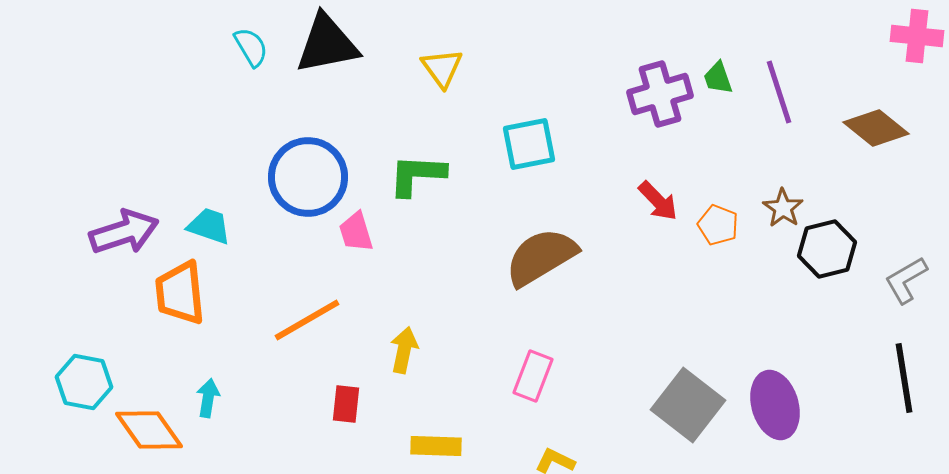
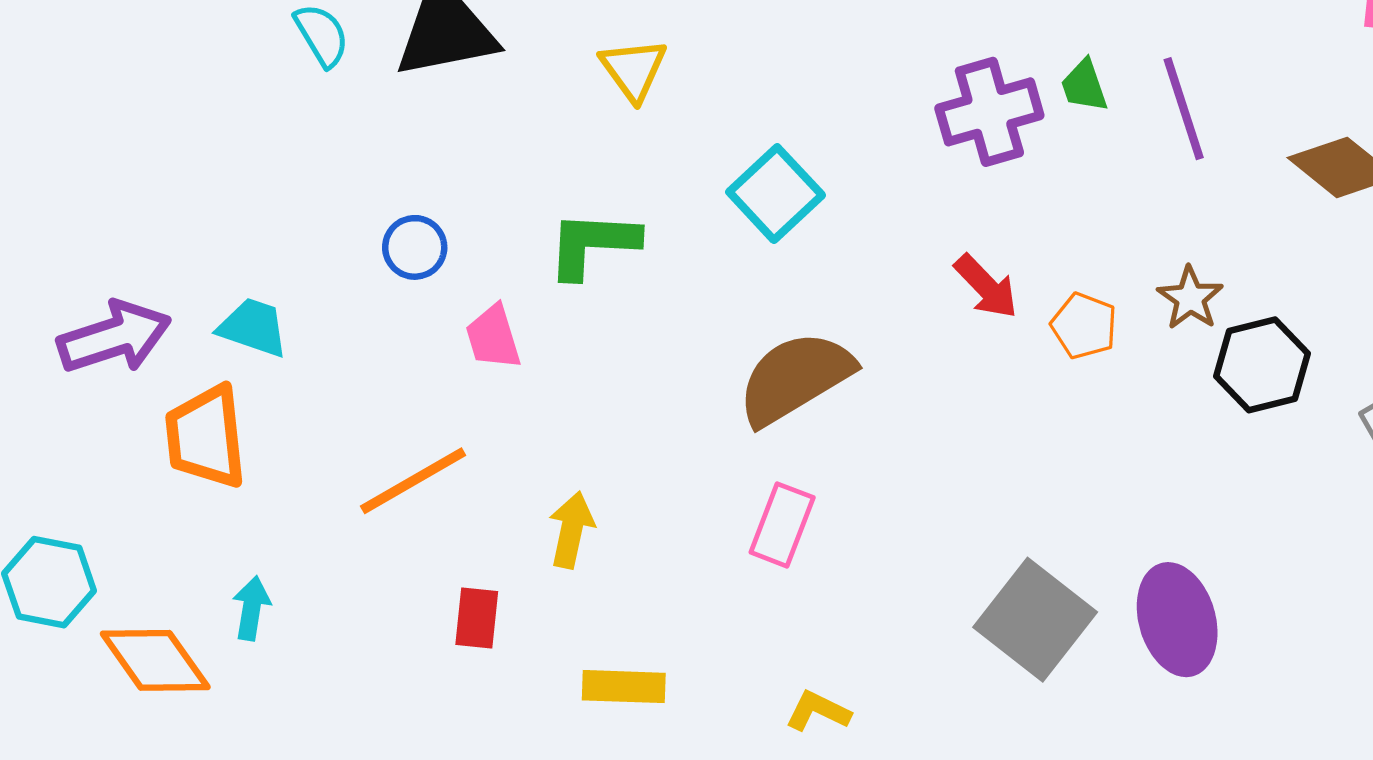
cyan square: (529, 144) -> (776, 194), turned -32
blue circle: (308, 177) -> (415, 247), size x0.5
pink rectangle: (533, 376) -> (782, 525), moved

